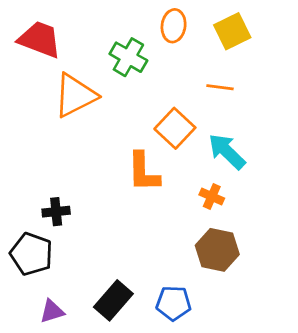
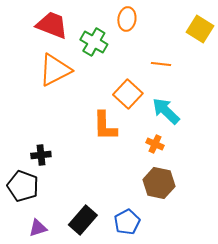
yellow square: (232, 31) -> (200, 29), moved, turned -32
red trapezoid: (40, 39) -> (52, 25), moved
blue pentagon: (174, 303) -> (127, 222), turned -30

